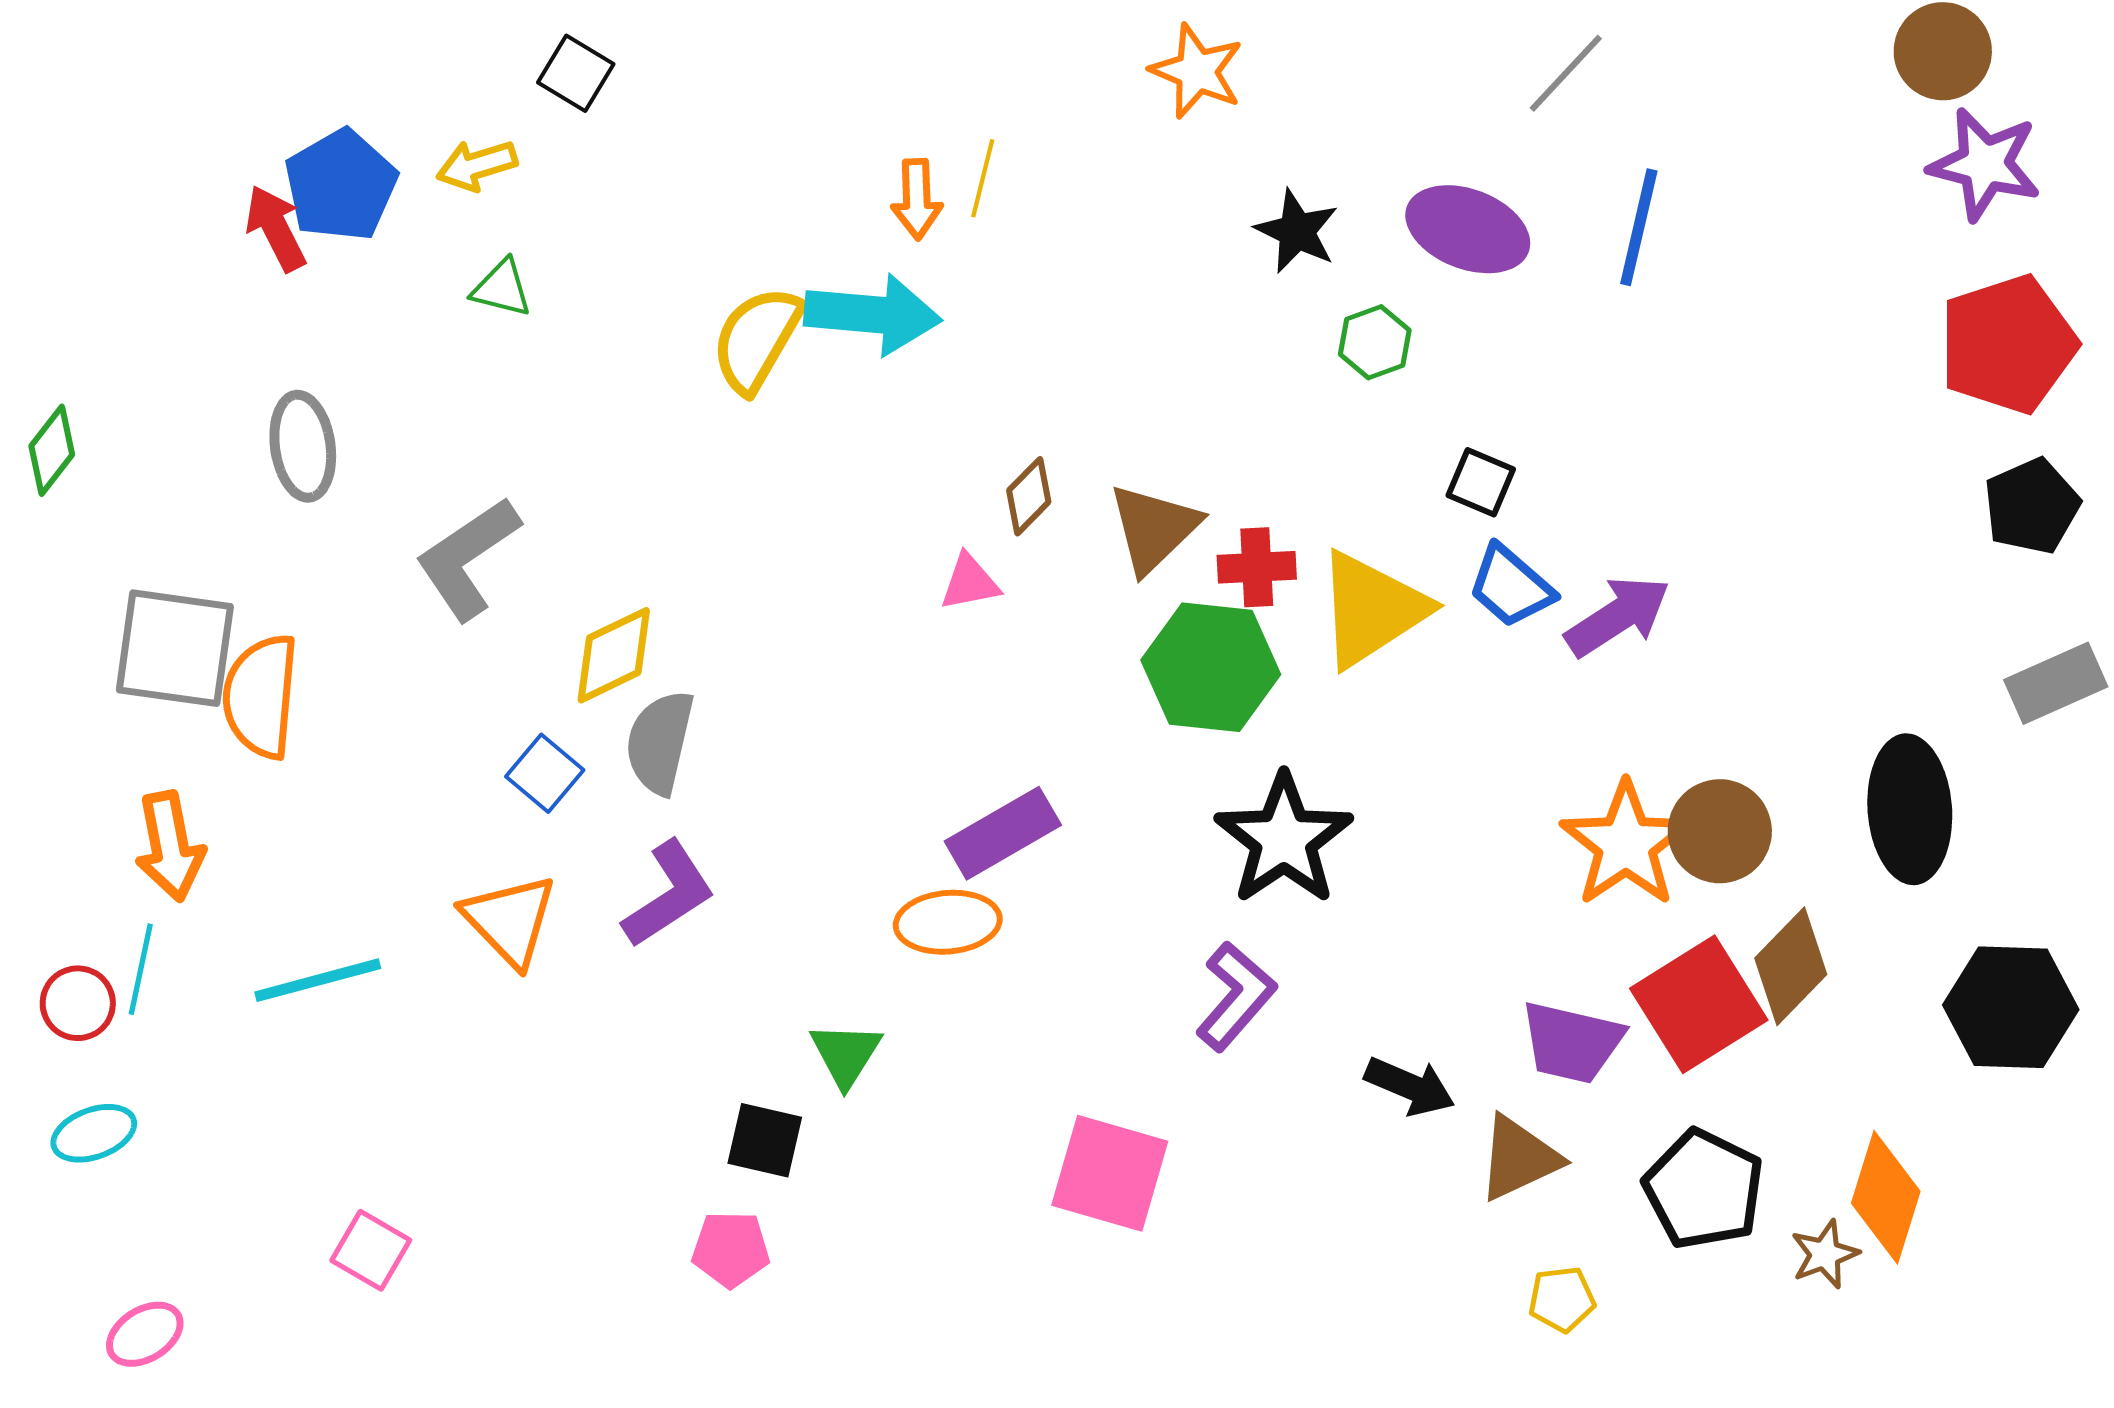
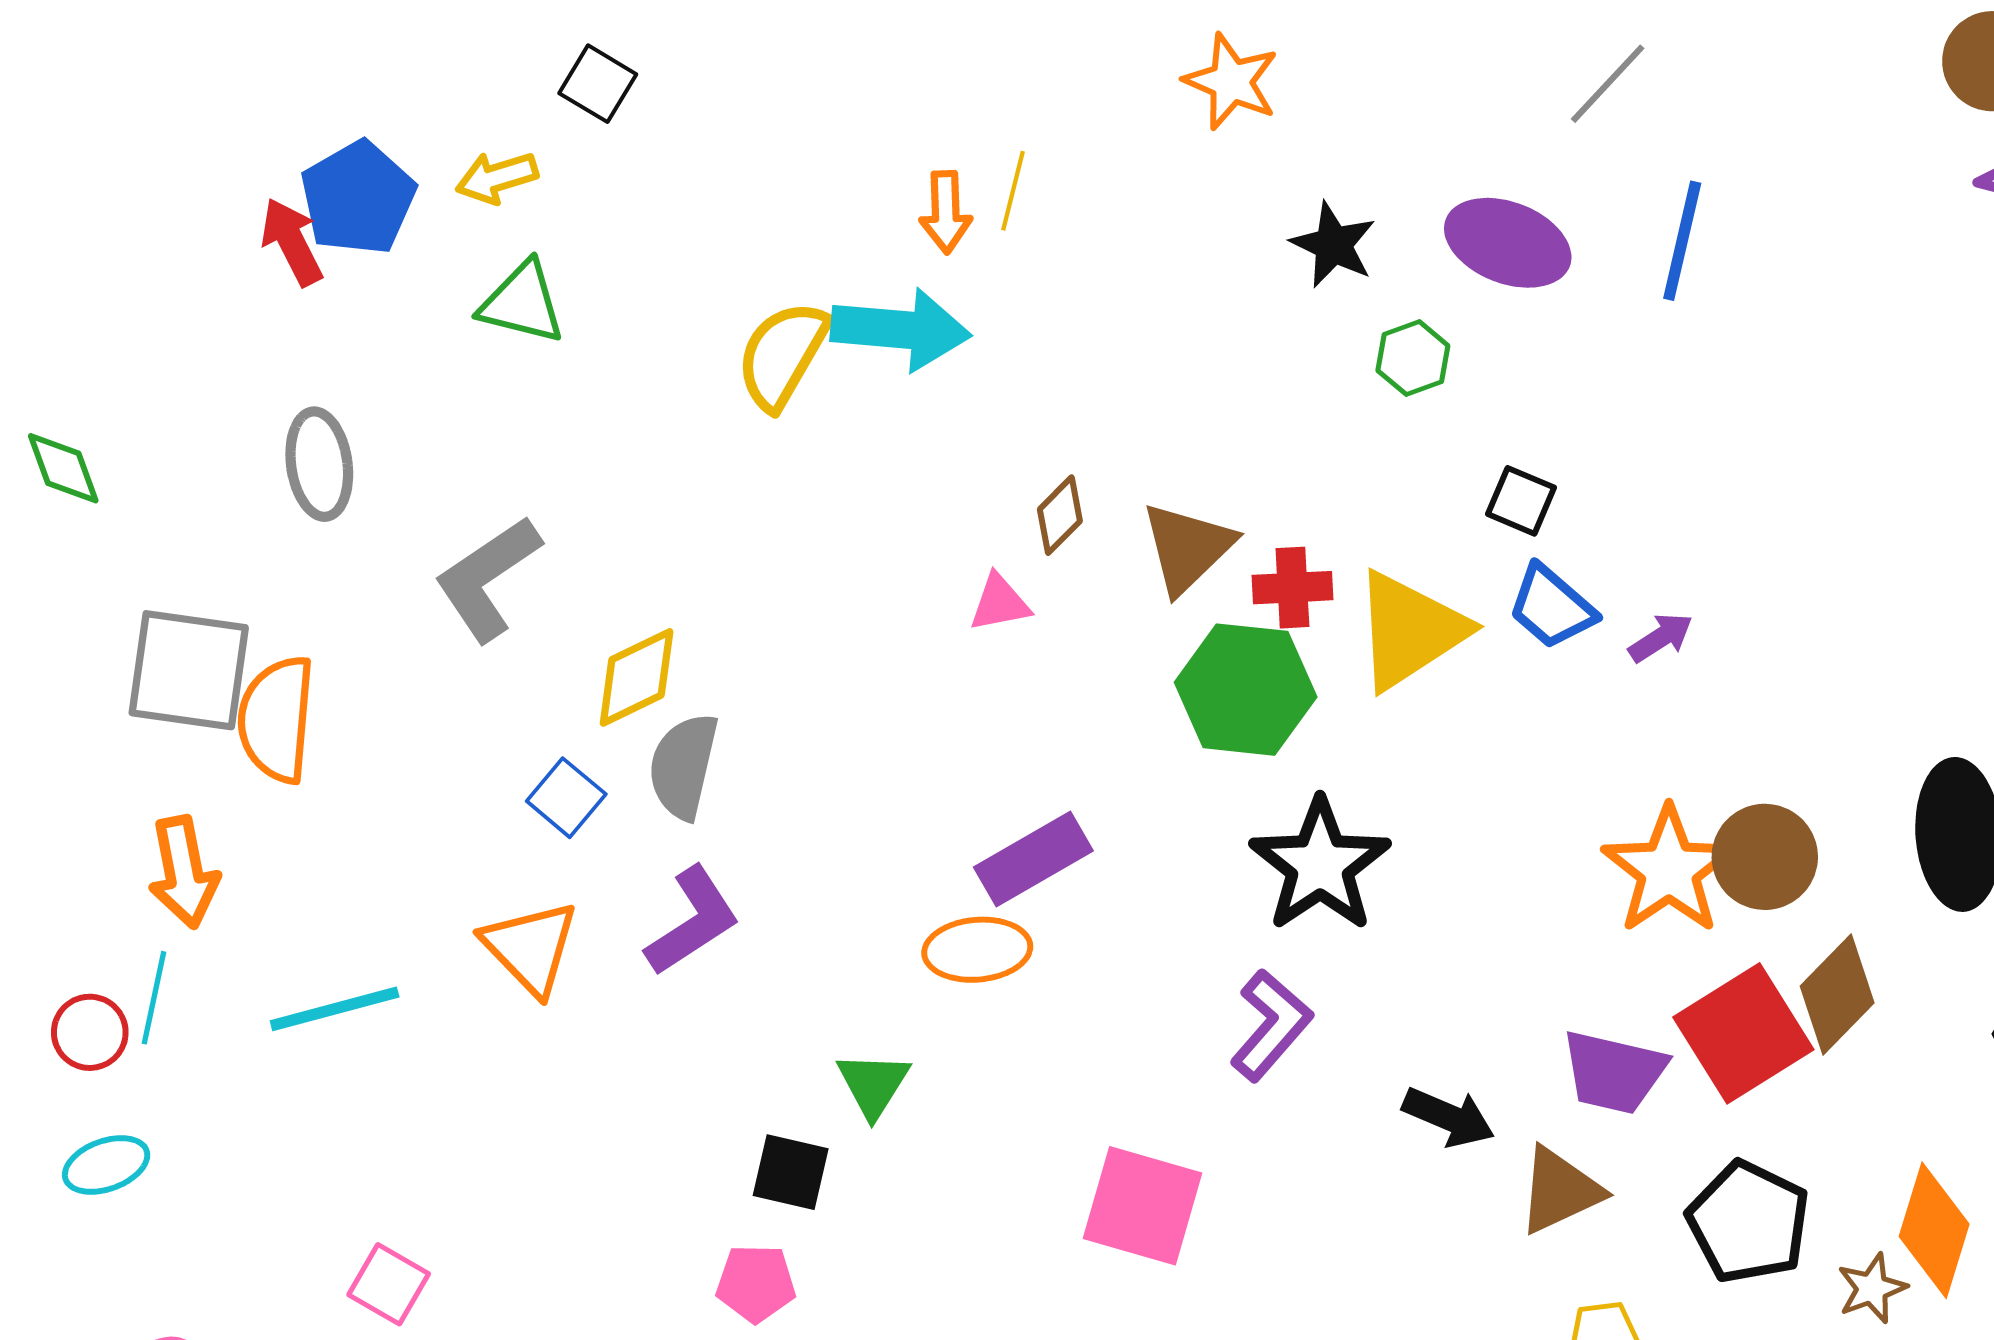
green triangle: (502, 288) -> (522, 303), size x1.4
green diamond: (52, 450) -> (63, 468), turned -58
purple arrow: (1618, 616) -> (1661, 638), size x0.6

